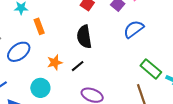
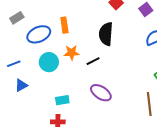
orange rectangle: (39, 26) -> (64, 25), moved
cyan circle: (40, 88) -> (49, 62), moved

